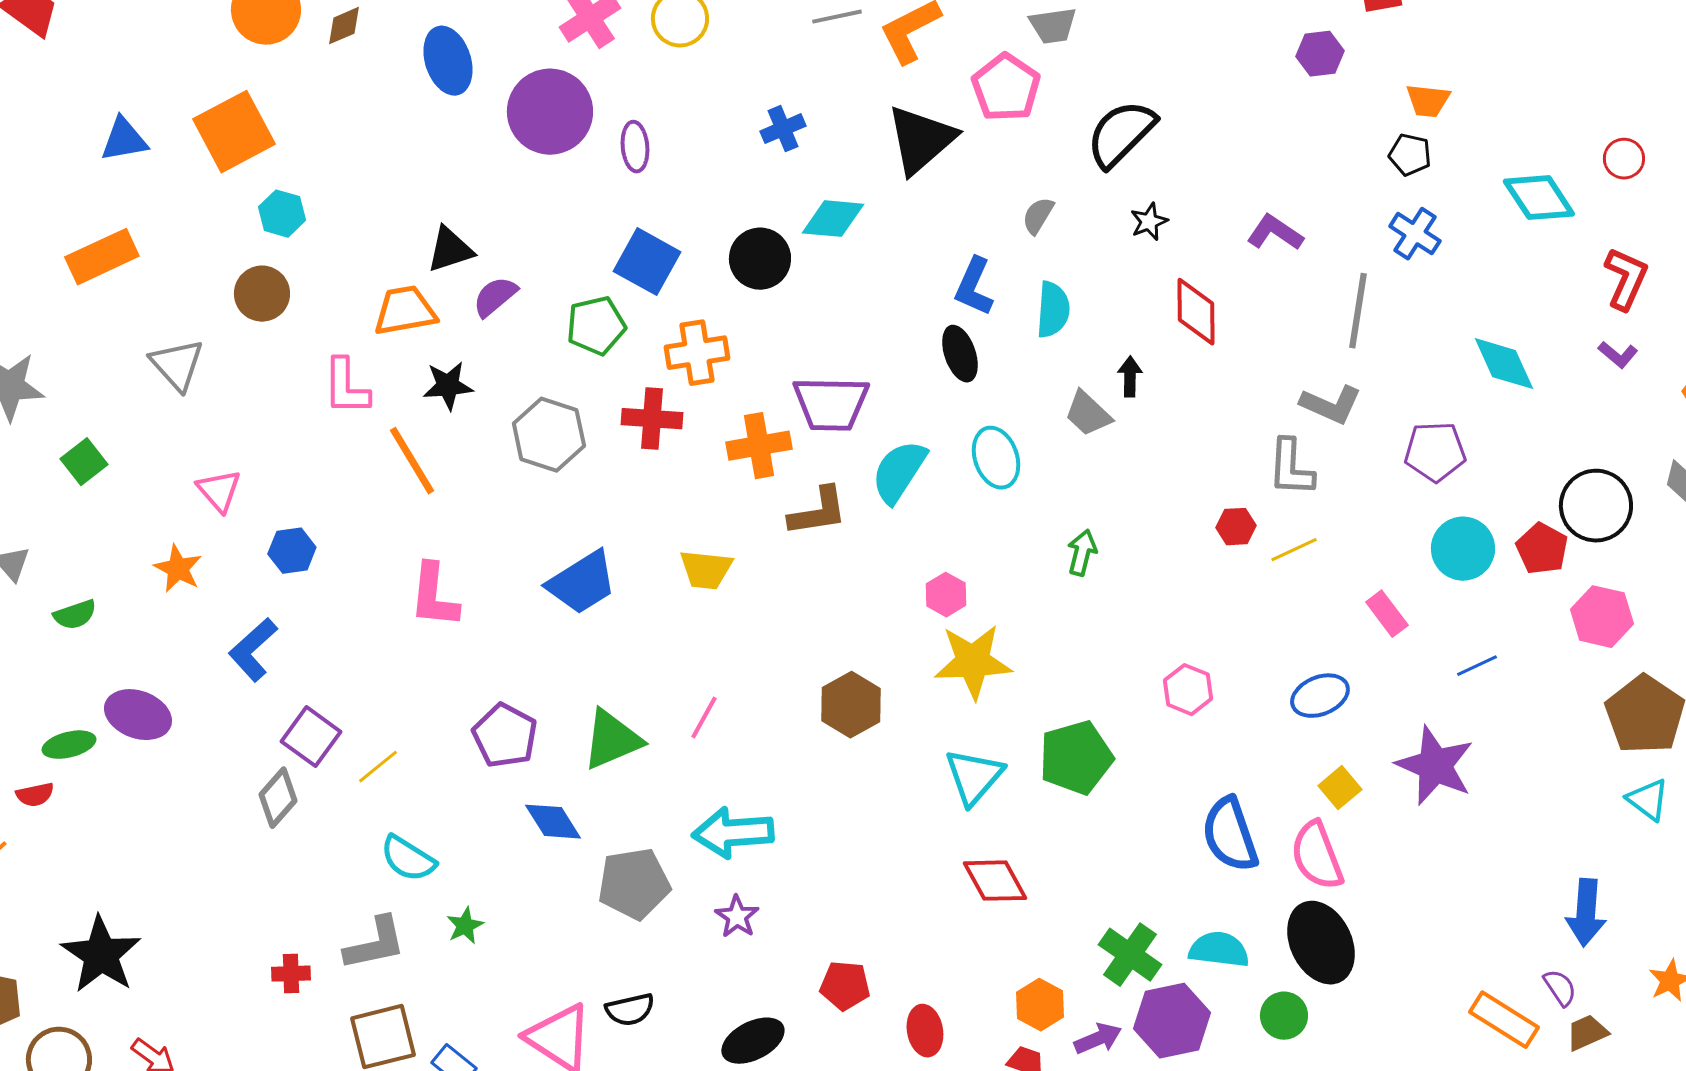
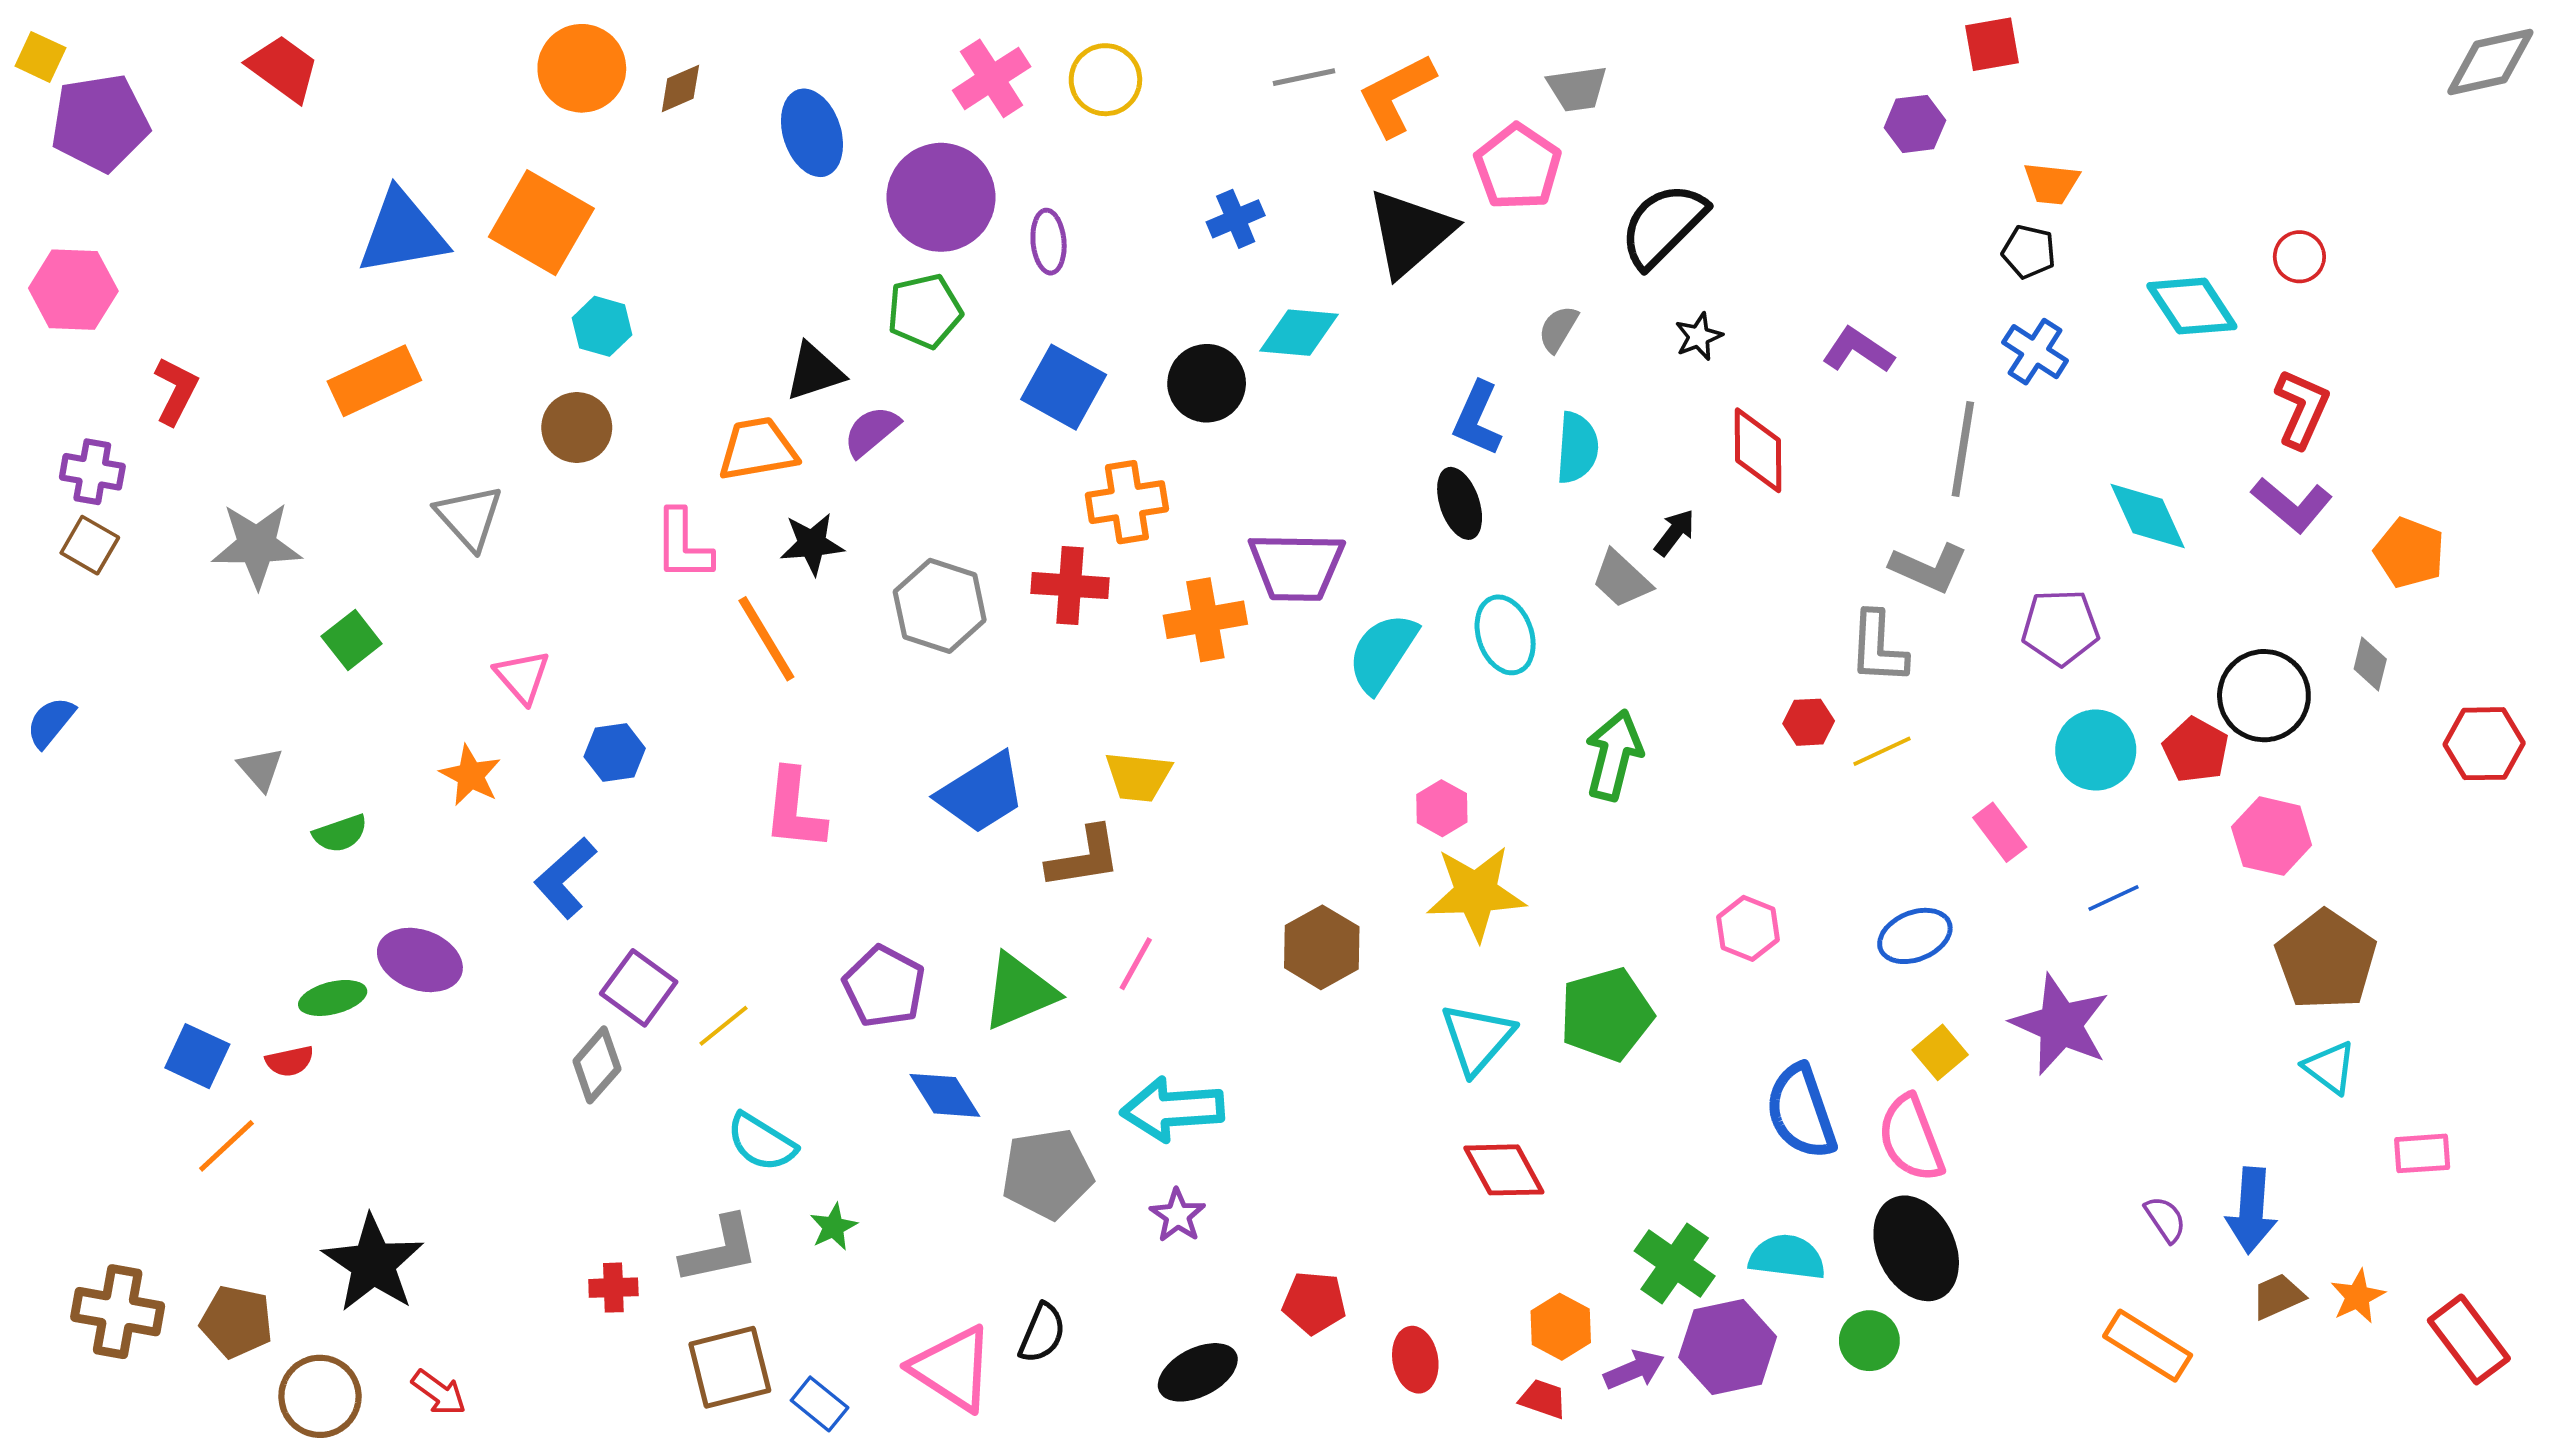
orange square: (234, 132) -> (541, 223), turned -32
blue triangle: (124, 140) -> (402, 233), size x1.5
green pentagon: (596, 326) -> (925, 311), moved
purple L-shape: (1618, 355) -> (2292, 505), size x1.6
black arrow: (1130, 377) -> (1675, 532), turned 36
brown L-shape: (818, 512) -> (1084, 858), moved
green arrow: (1082, 553) -> (1614, 755), size x1.5
purple semicircle: (1560, 988) -> (2165, 1219), moved
black semicircle: (630, 1010) -> (1042, 1333), turned -54
brown trapezoid: (1587, 1033) -> (2278, 1296), moved

